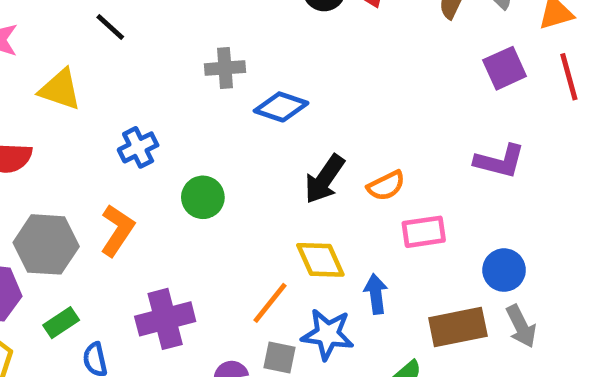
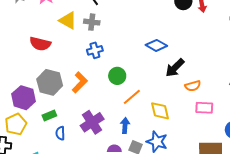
gray cross: (225, 68) -> (92, 22), moved
black arrow: (324, 179) -> (175, 68), moved
blue arrow: (376, 294) -> (125, 125), moved
orange line: (270, 303) -> (132, 97), moved
purple cross: (165, 319) -> (92, 122), turned -30

